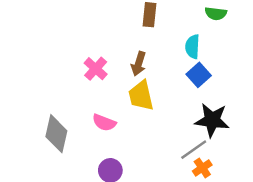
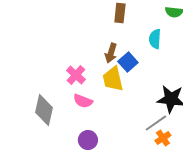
pink cross: (96, 69) -> (76, 75), moved
blue square: (199, 75) -> (128, 62), moved

